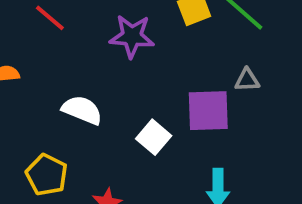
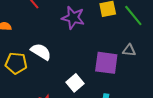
white square: (154, 137) -> (75, 83), moved
yellow pentagon: (47, 175) -> (16, 63), moved, turned -30

